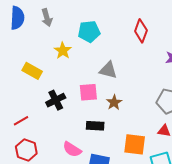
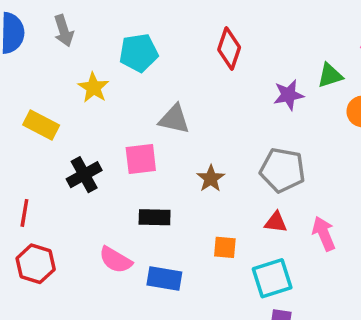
brown star: (114, 102) -> (211, 179), moved
red line: (21, 121) -> (24, 213), turned -49
orange square: (135, 144) -> (225, 247), size x0.6

